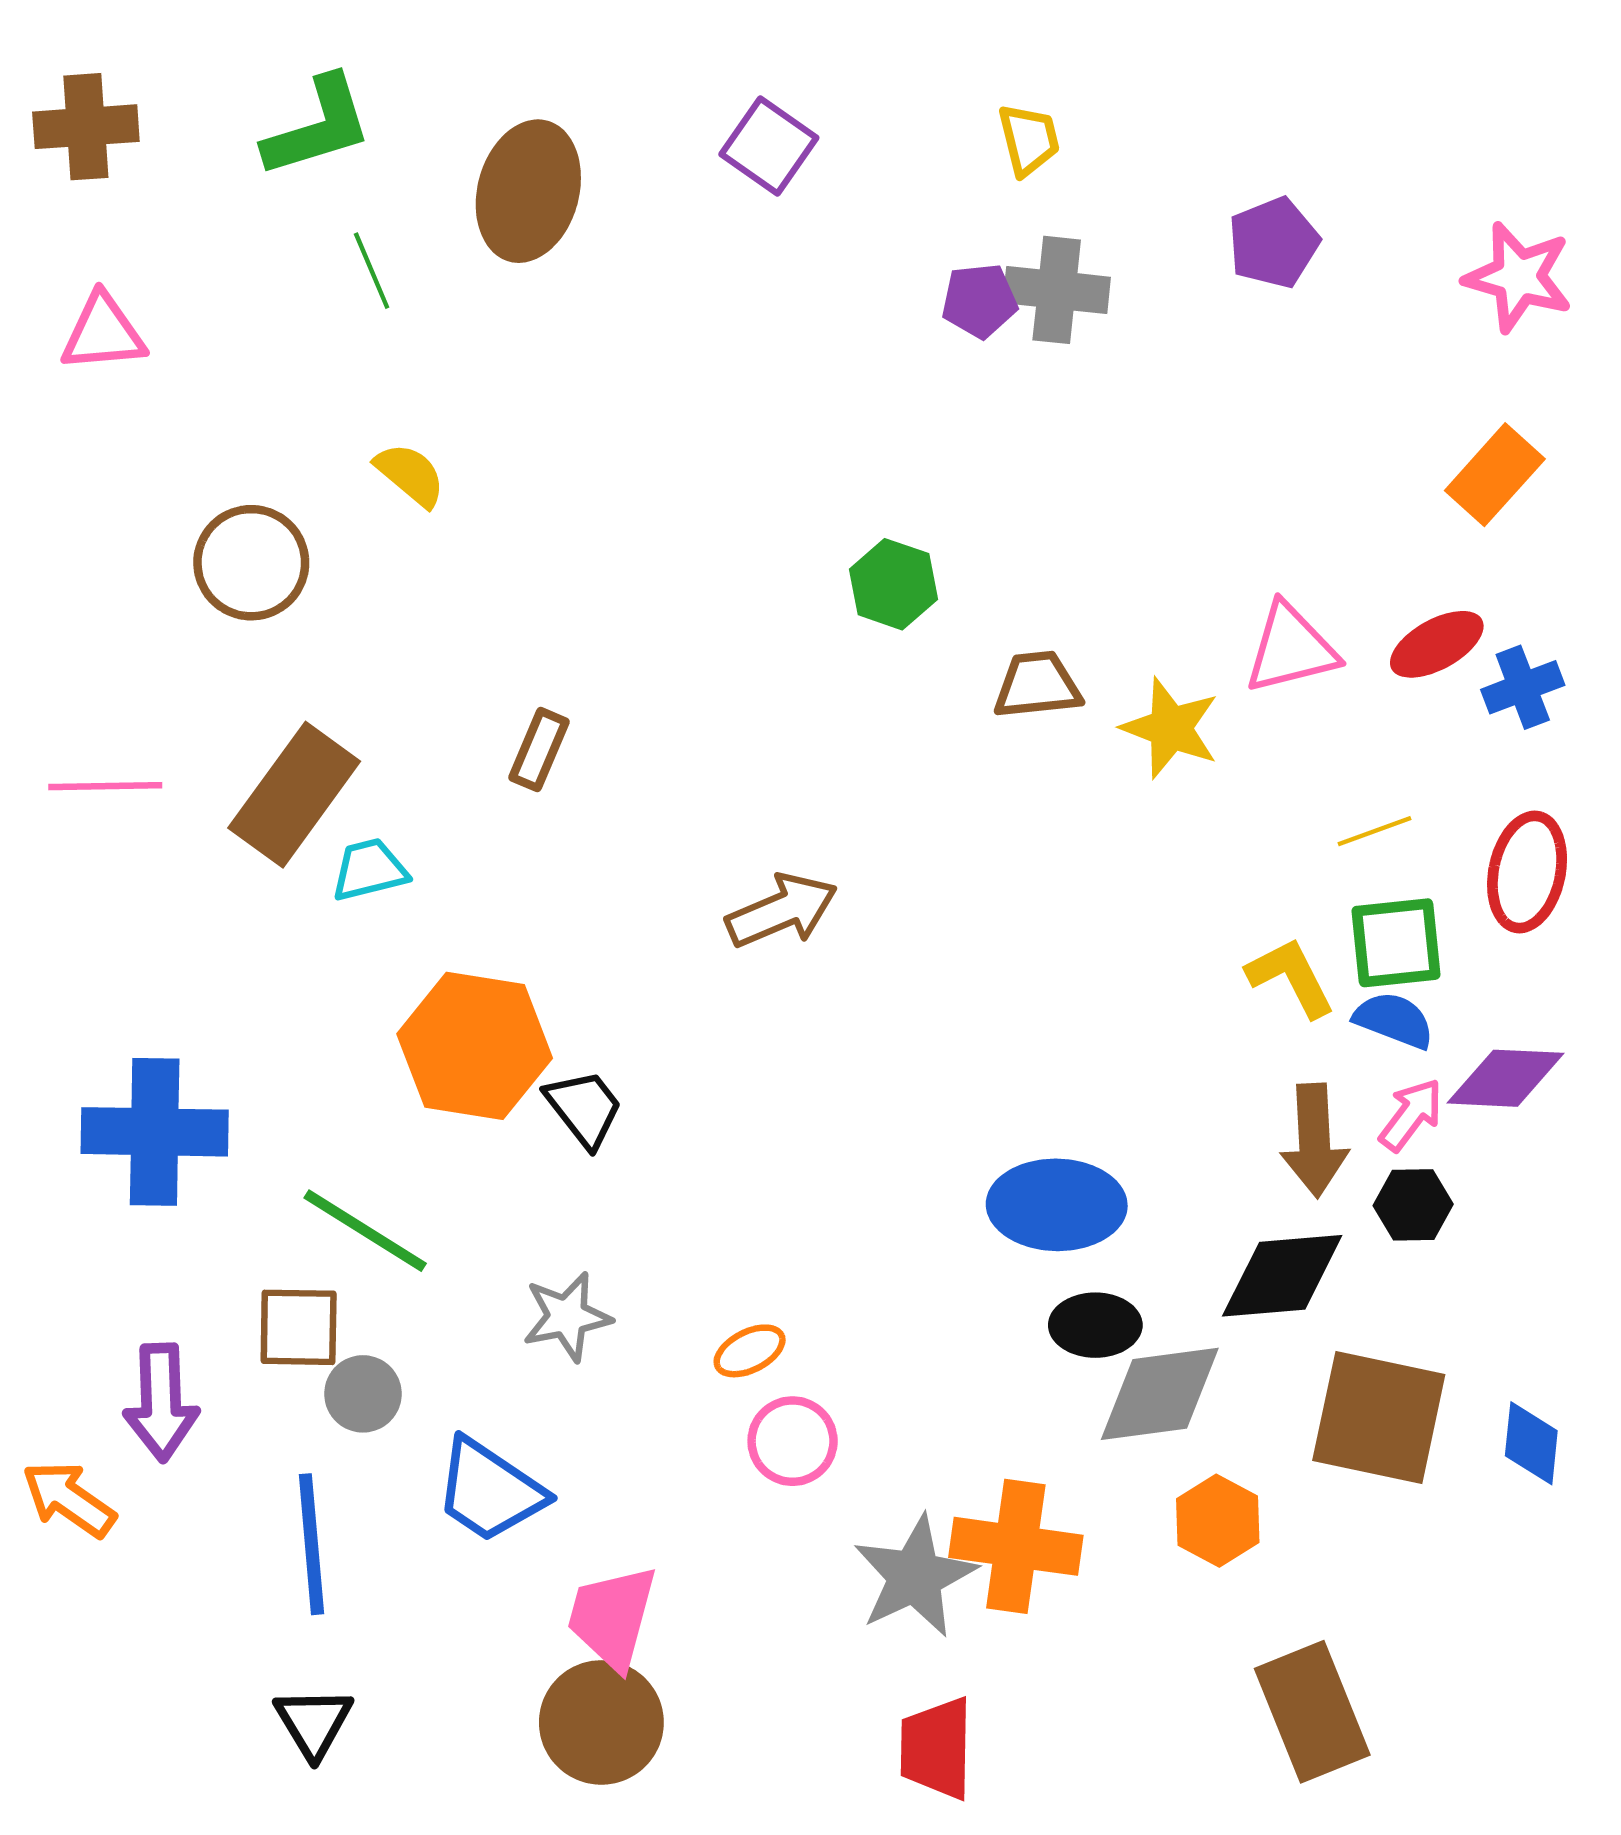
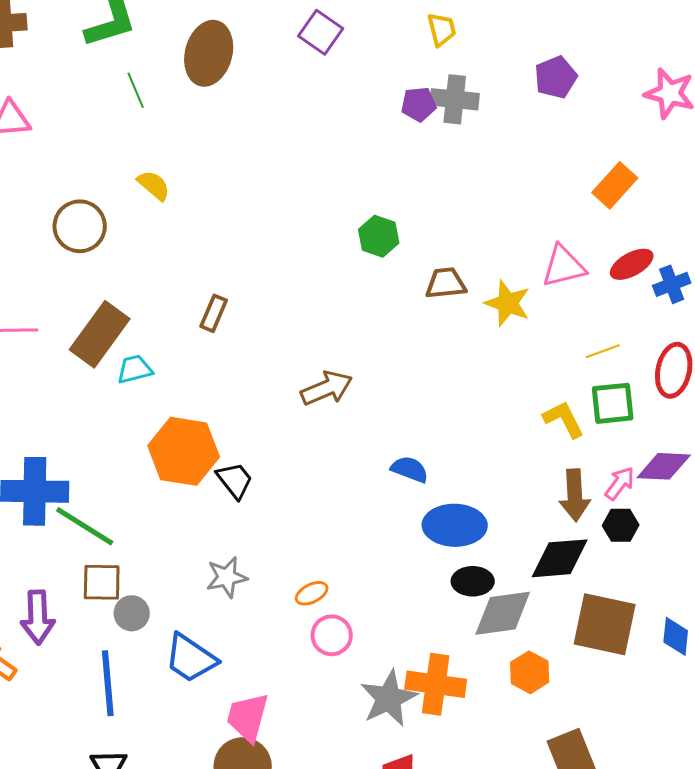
orange rectangle: (1495, 475) -> (615, 185), moved
blue semicircle: (1394, 1020) -> (410, 469), moved
green line: (365, 1231) -> (85, 526), moved

